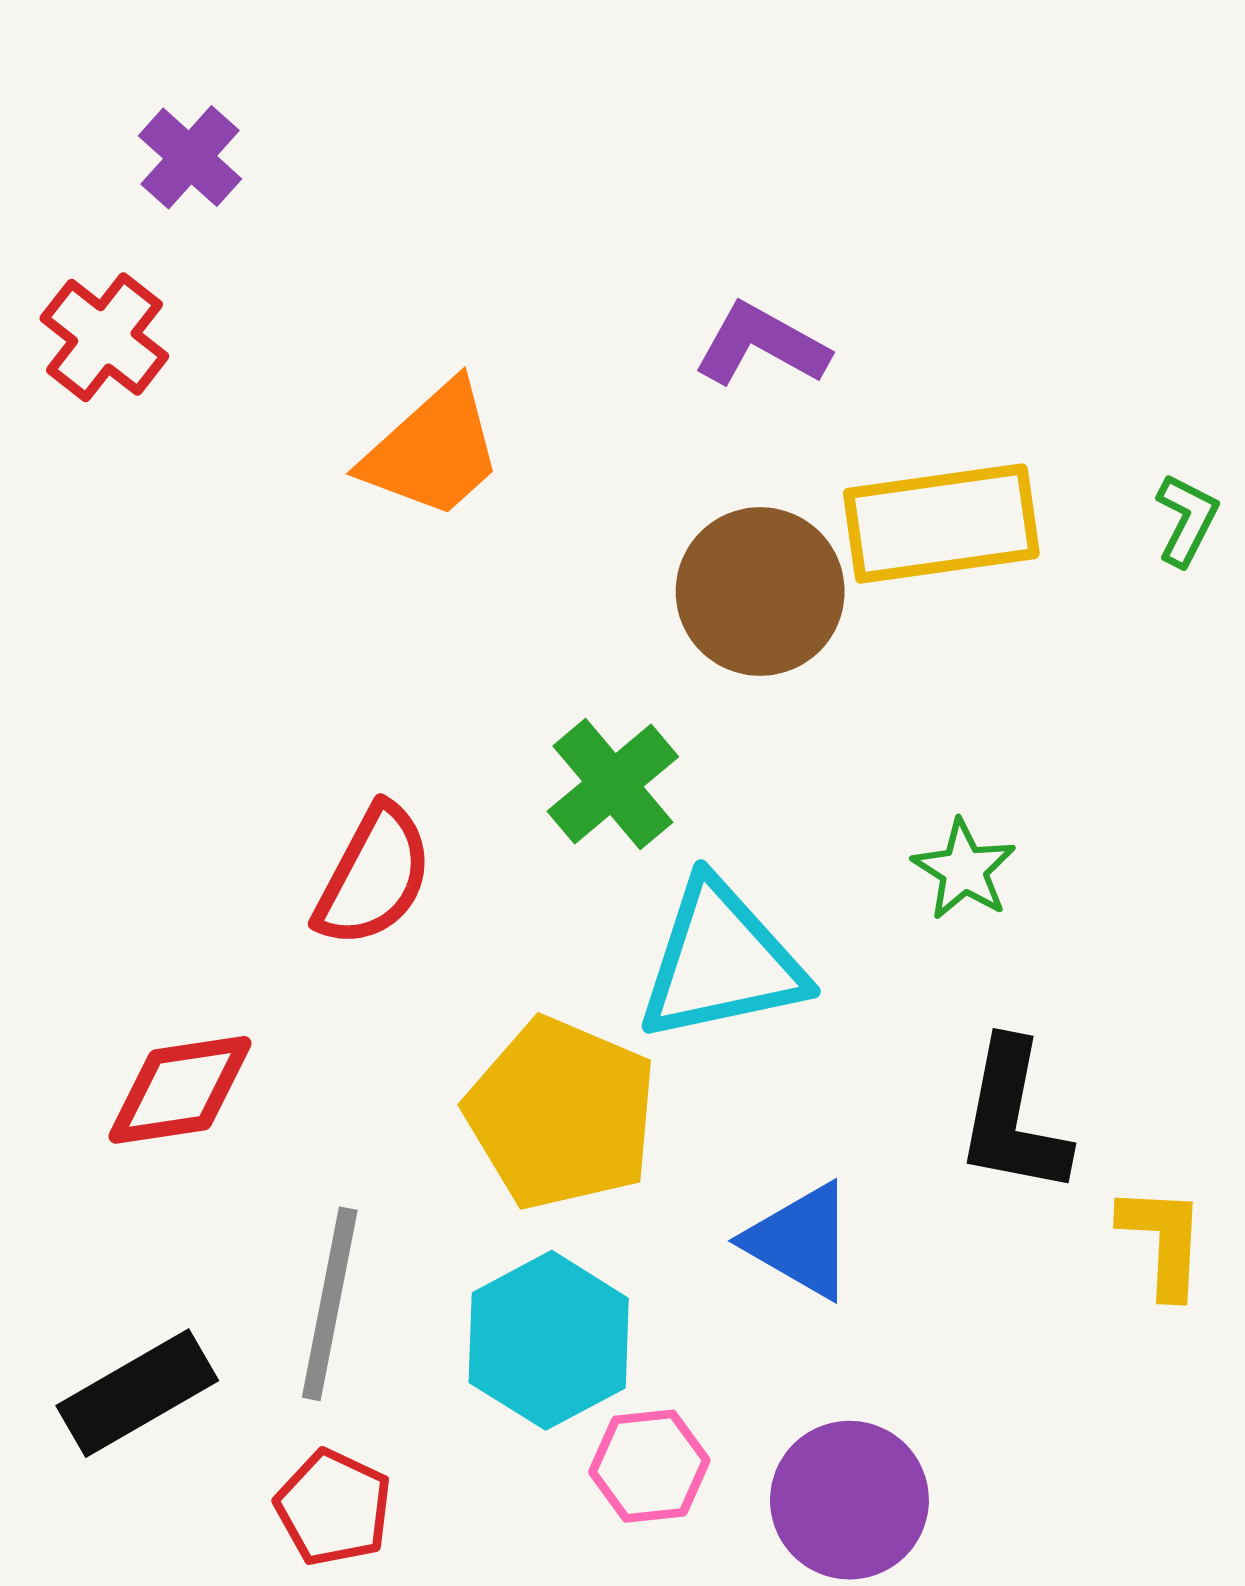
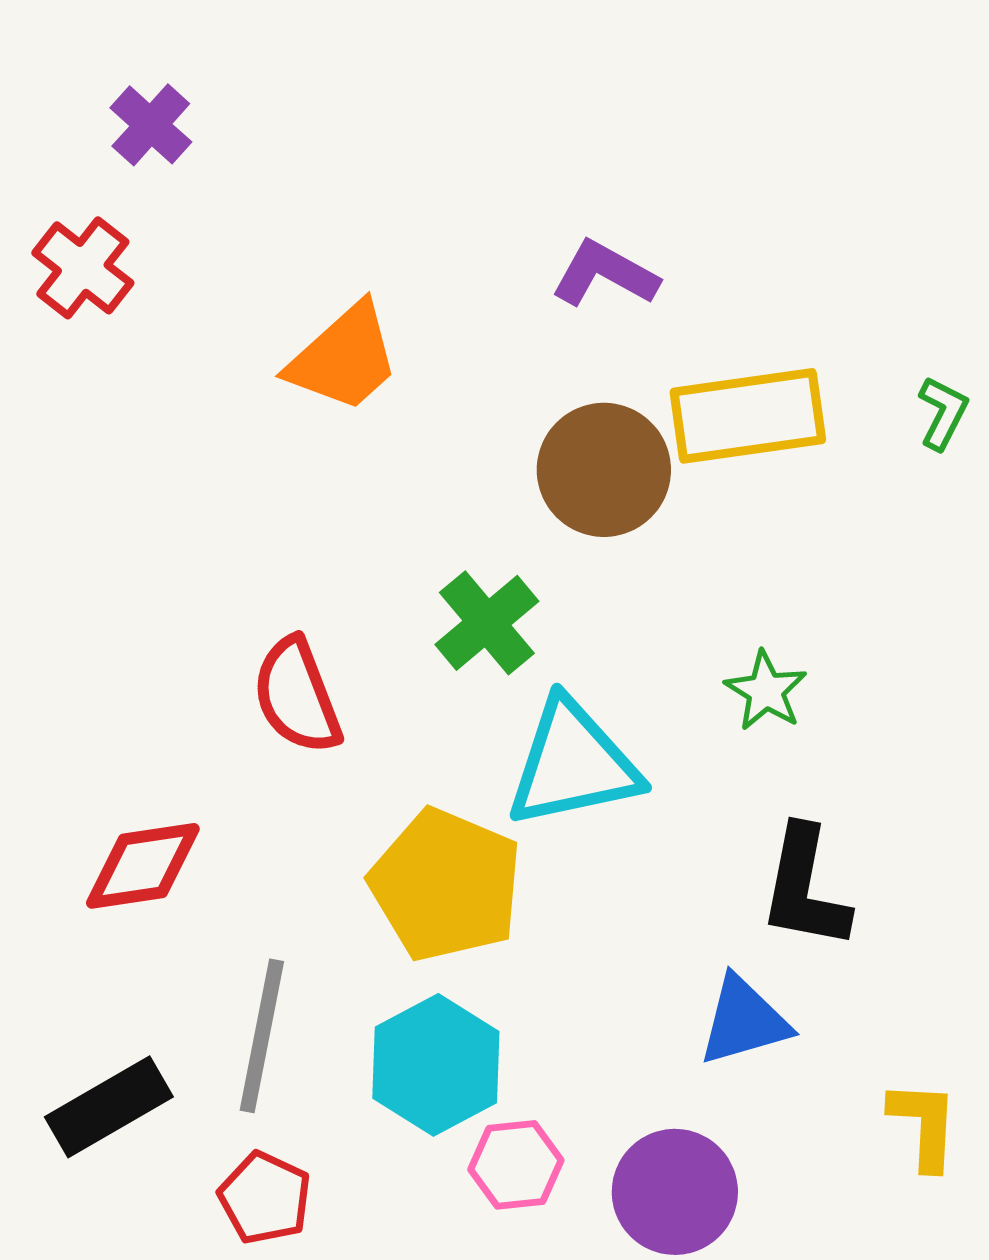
red semicircle: (374, 876) -> (297, 696), turned 131
blue triangle: (800, 1241) -> (744, 1021), moved, turned -46
yellow L-shape: (1163, 1241) -> (924, 1125), moved

